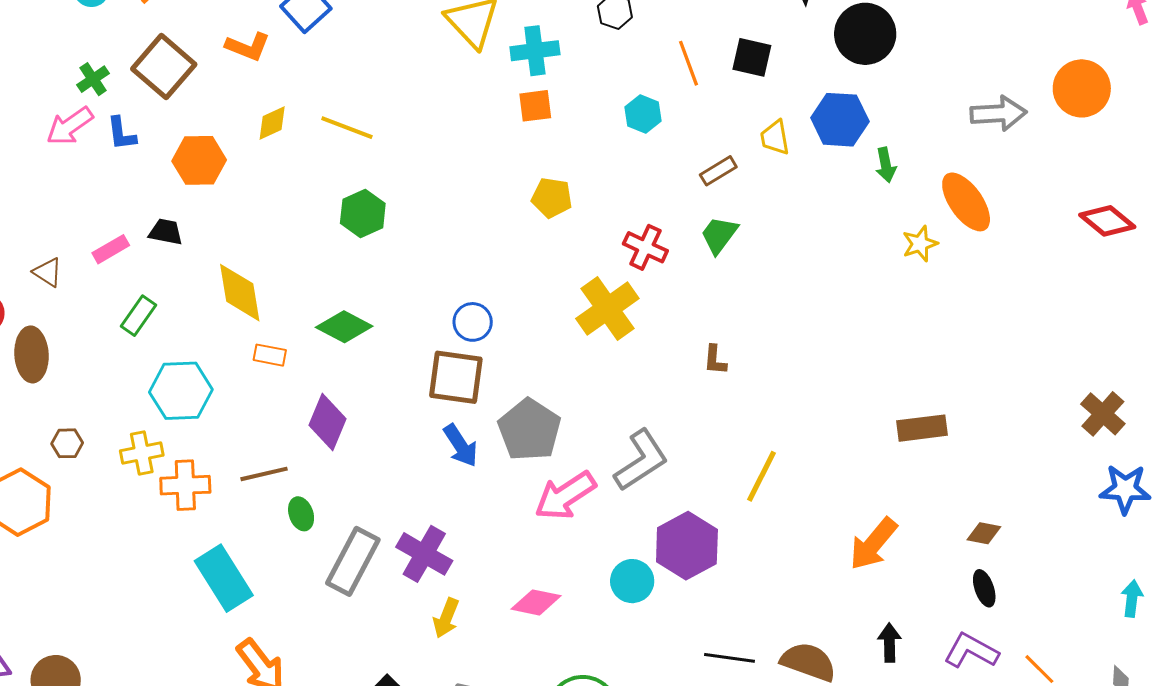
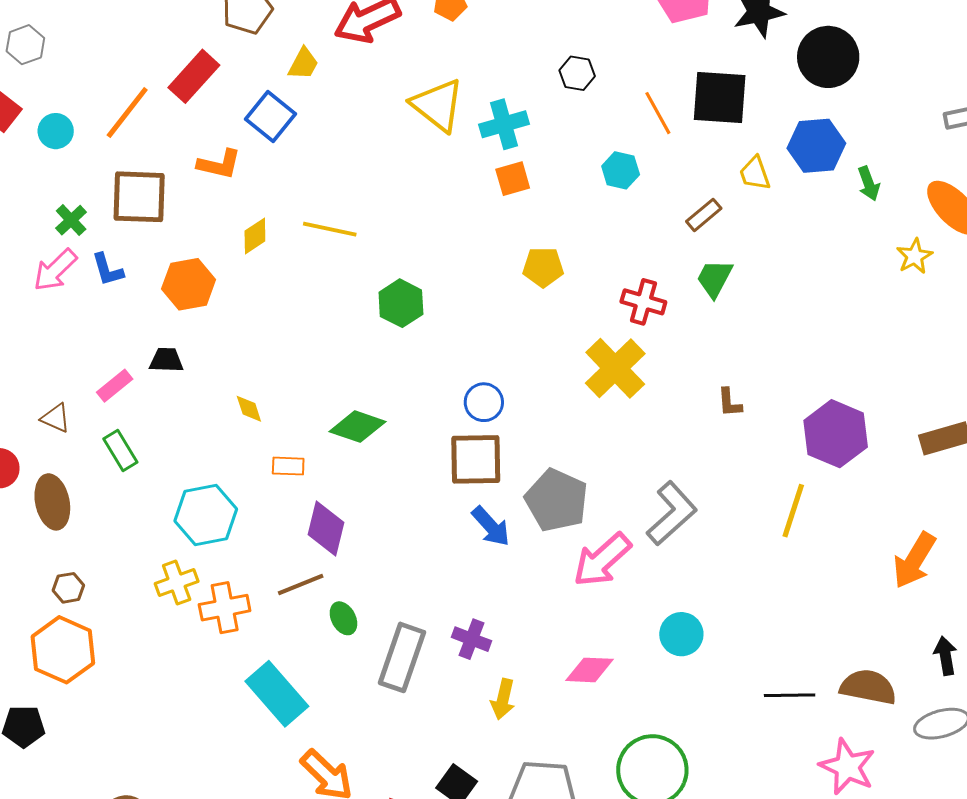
black square: (752, 57) -> (720, 98), size x1.5
brown square: (164, 67) -> (139, 197), turned -30
green hexagon: (363, 213) -> (401, 303), moved
yellow diamond: (240, 293) -> (249, 409), size x0.5
green rectangle: (139, 316) -> (120, 450), moved, turned -57
purple diamond: (328, 422) -> (326, 529), moved
brown hexagon: (67, 443) -> (68, 588), moved
purple hexagon: (687, 546) -> (836, 434), moved
purple cross: (424, 554) -> (472, 639), size x0.7

